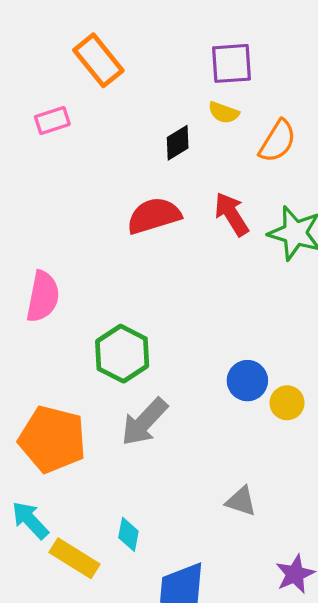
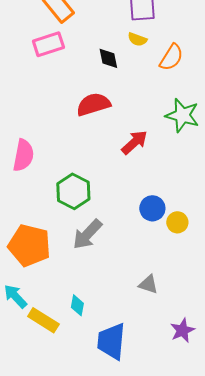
pink rectangle: (52, 121) -> (48, 44), moved, size x1.4
black diamond: (178, 143) -> (108, 58), turned -70
red arrow: (232, 214) -> (134, 142), moved, turned 80

